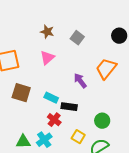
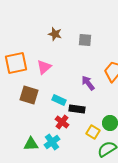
gray square: (77, 38) -> (85, 40), turned -32
pink triangle: (47, 58) -> (44, 67), moved
yellow square: (78, 137) -> (93, 132), moved

